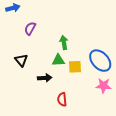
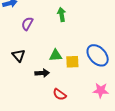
green arrow: (64, 42) -> (62, 14), moved
pink star: (103, 86) -> (101, 90), moved
red semicircle: (62, 99) -> (60, 94), turned -48

